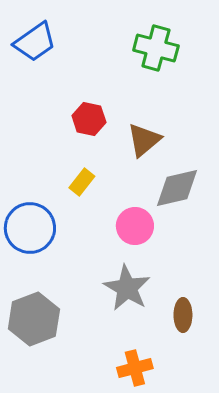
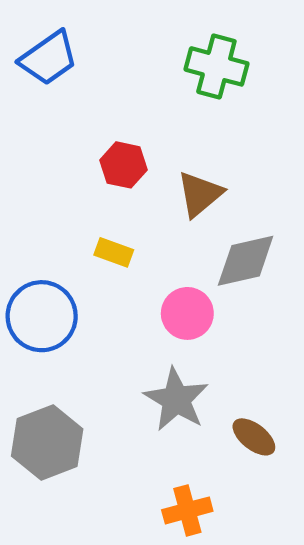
yellow rectangle: (82, 182) -> (114, 252), turned 72
brown ellipse: (183, 315) -> (254, 437), turned -52

